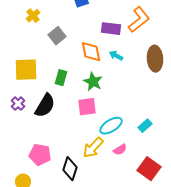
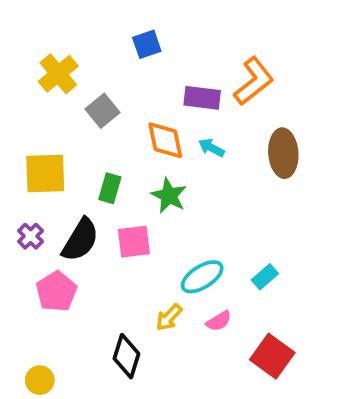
yellow cross: (33, 16) -> (58, 74), size x1.5
pink square: (87, 107) -> (134, 242), moved
yellow arrow: (93, 148) -> (169, 317), size x0.7
pink pentagon: (40, 155) -> (56, 292), moved, turned 30

